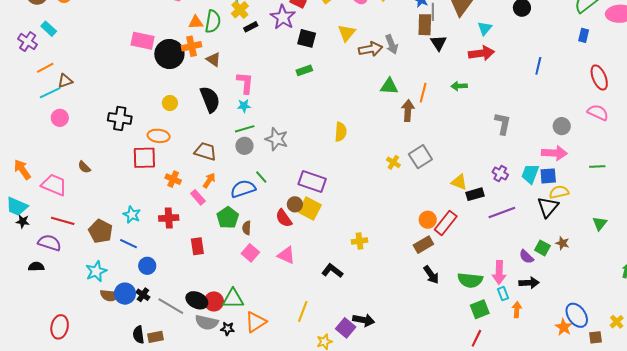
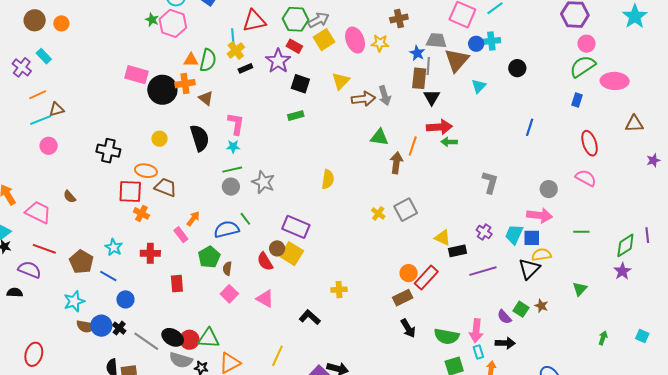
red arrow: (481, 53) -> (439, 127), moved
brown trapezoid: (205, 151) -> (166, 187), moved
orange cross: (173, 179) -> (141, 213), moved

